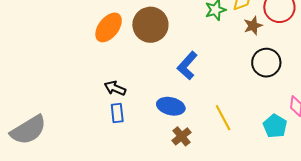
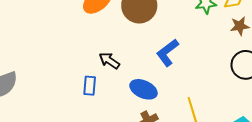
black arrow: (115, 88) -> (109, 61), moved

